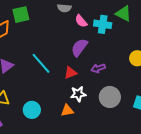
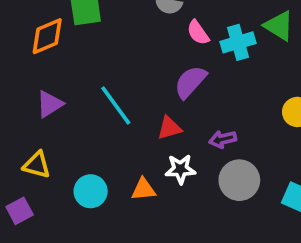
cyan cross: (103, 24) -> (238, 42), turned -30
purple arrow: (98, 68) -> (223, 139), moved
orange triangle: (67, 110) -> (143, 189), moved

